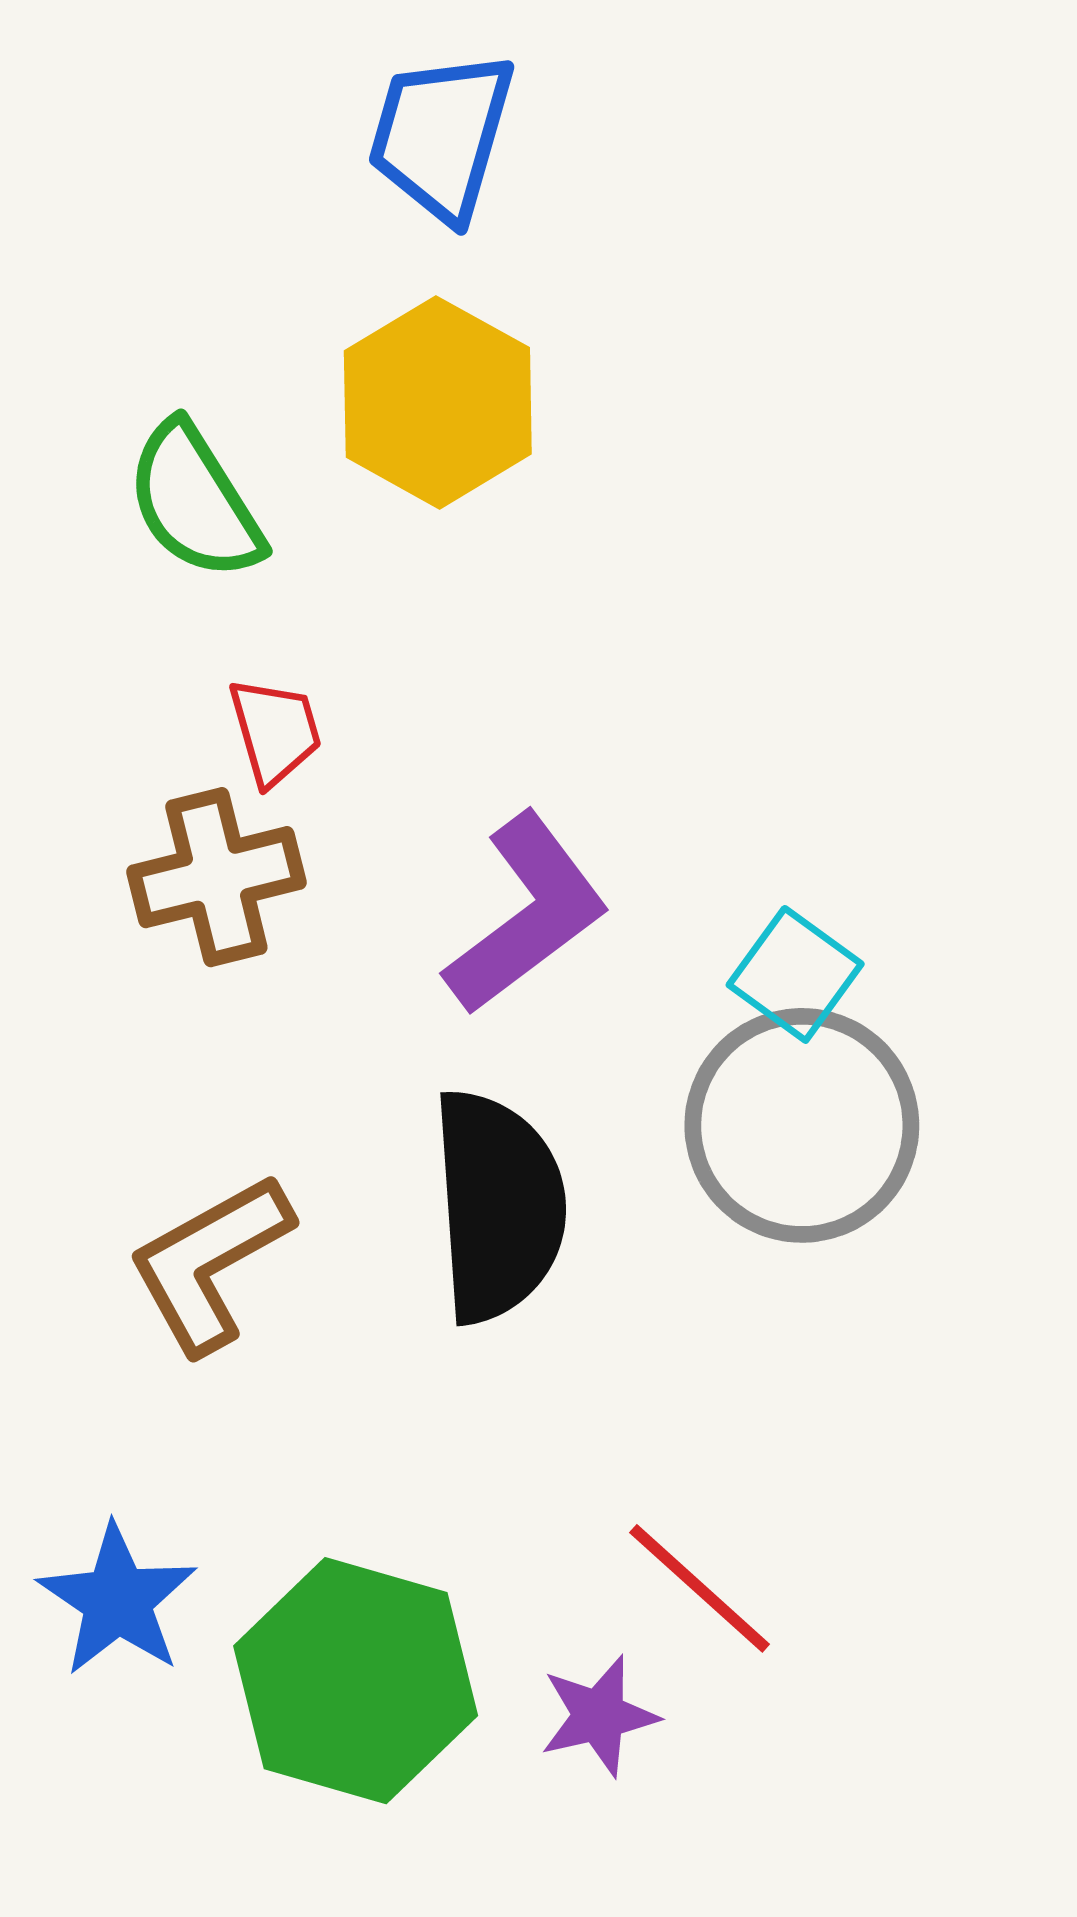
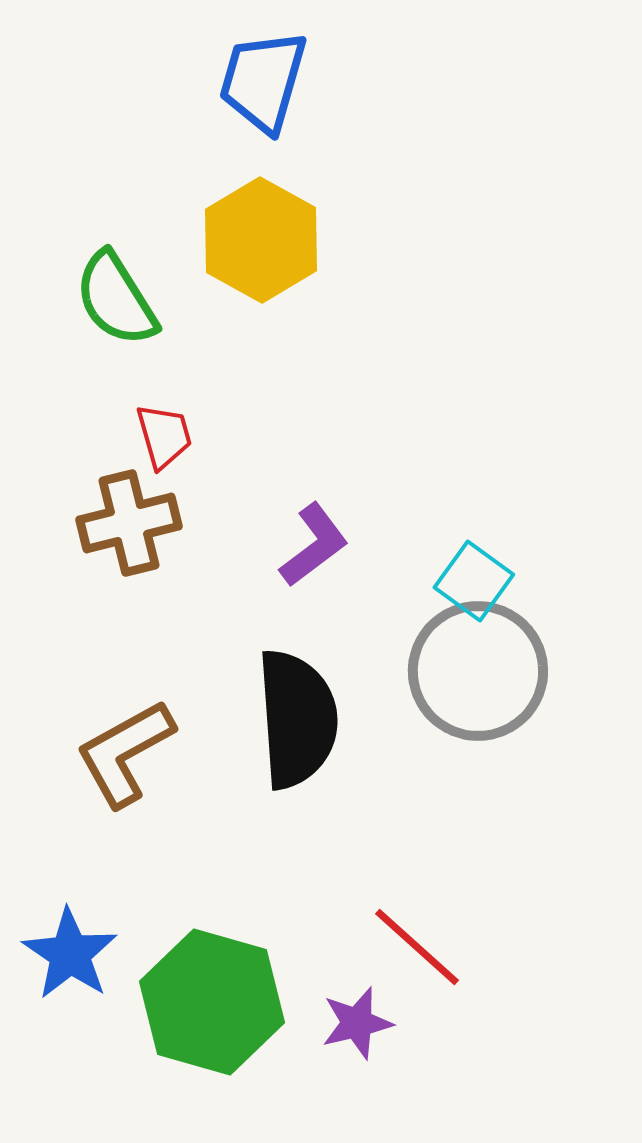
purple L-shape: (527, 914) -> (314, 545), size x0.7

